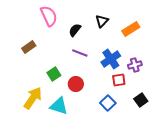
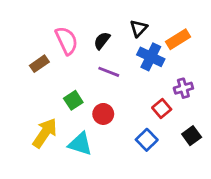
pink semicircle: (49, 16) -> (67, 41), moved
blue cross: (111, 59) -> (151, 57), moved, turned -30
red square: (119, 80) -> (162, 109), turned -32

